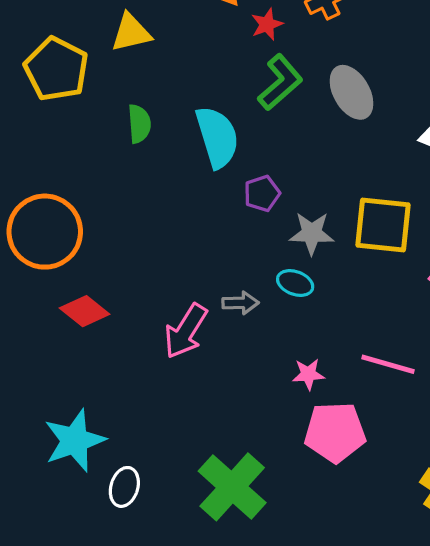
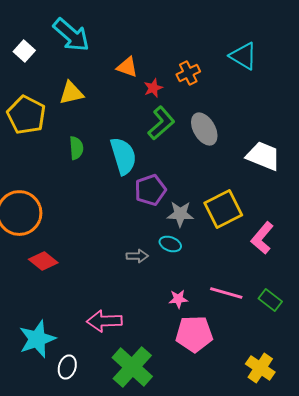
purple pentagon: (262, 193) -> (150, 190), size x1.4
yellow square: (383, 225) -> (223, 209), turned -33
pink arrow: (186, 331) -> (104, 321), moved, turned 56

